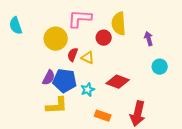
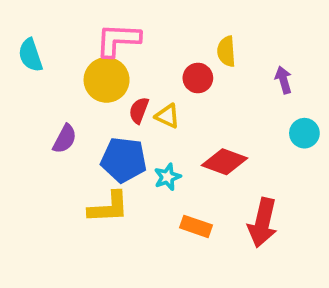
pink L-shape: (80, 19) -> (118, 40), moved
yellow semicircle: (119, 24) -> (226, 51), size x0.7
purple semicircle: (49, 78) -> (65, 139), moved

